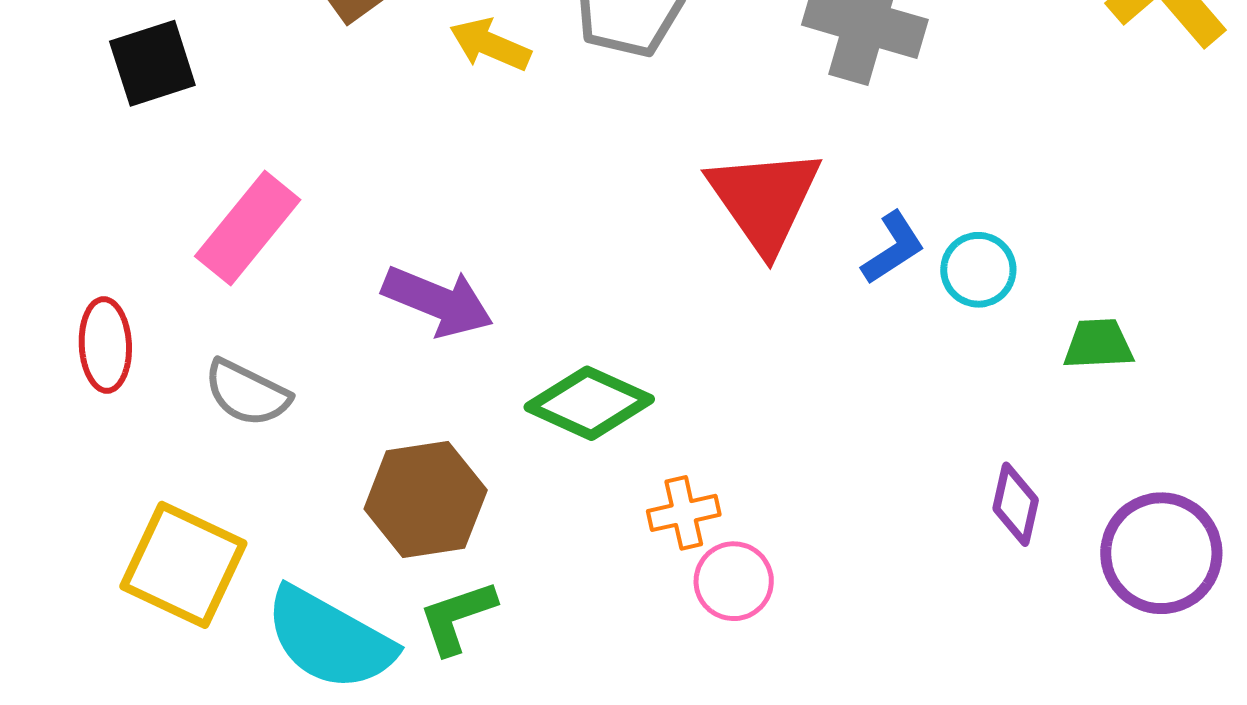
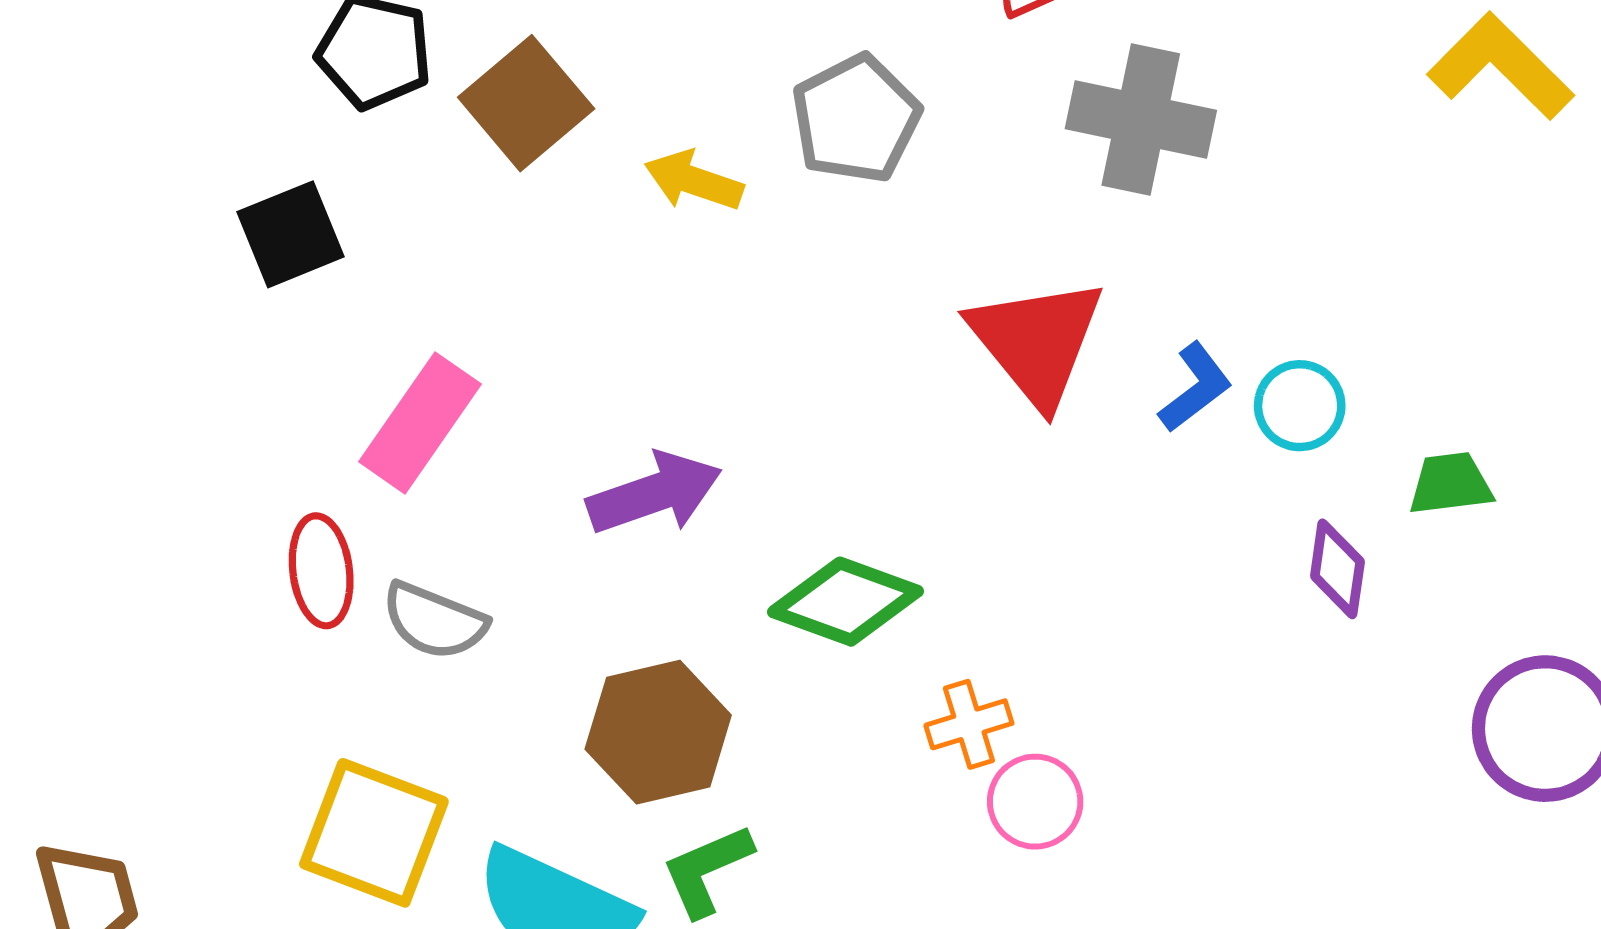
purple arrow: (438, 301) -> (655, 493), turned -37
red ellipse: (105, 345) -> (321, 571), moved
purple diamond: (1016, 504) -> (1337, 569), moved

